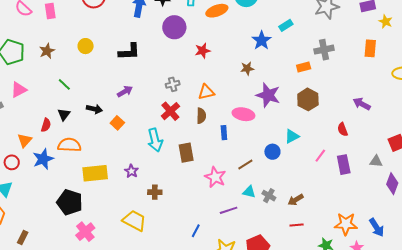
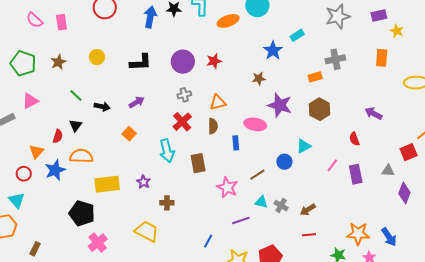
purple circle: (174, 27) -> (183, 62), moved
black arrow: (94, 109) -> (102, 107), moved

